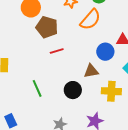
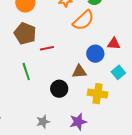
brown pentagon: (47, 27) -> (25, 34), moved
green line: (37, 88) -> (26, 72), moved

